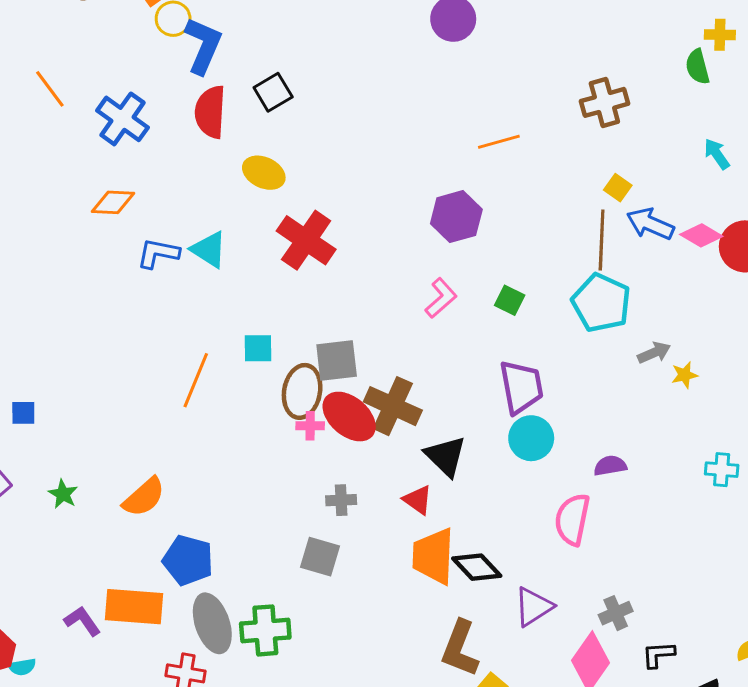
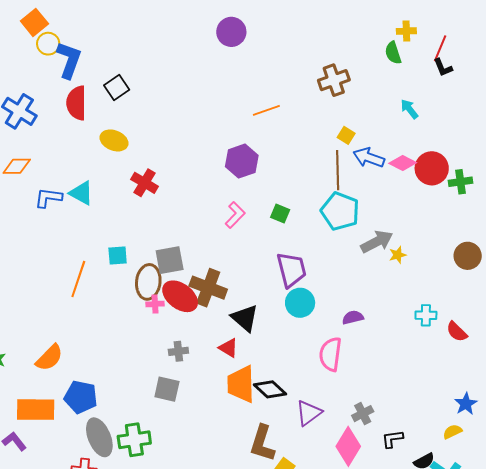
red cross: (306, 240) -> (144, 183), size x0.7
gray arrow: (654, 353) -> (377, 242), size x1.5
orange rectangle: (134, 607) -> (36, 410), moved

